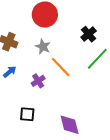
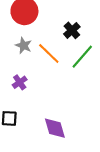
orange line: (61, 67) -> (49, 53), moved

